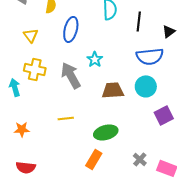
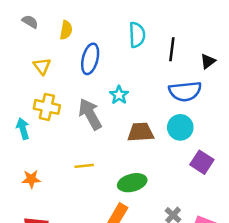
purple square: (164, 115) -> (202, 162), turned -30

